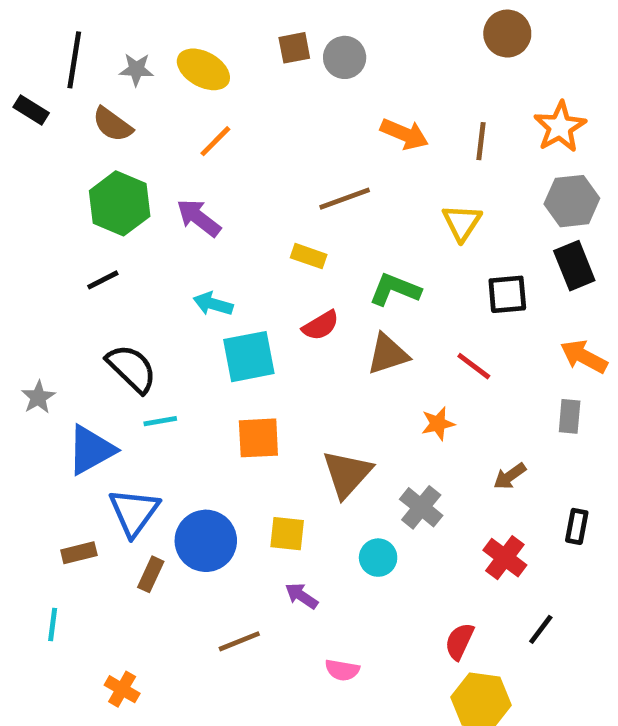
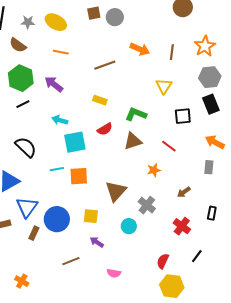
orange line: (215, 141) -> (61, 52), turned 56
brown line: (345, 199) -> (105, 65), moved
black line: (103, 280) -> (23, 104), moved
cyan line: (160, 421) -> (57, 169), moved

